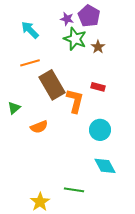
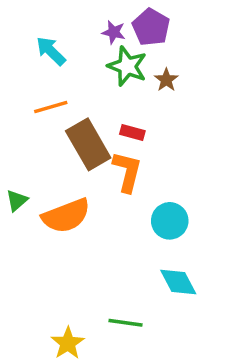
red rectangle: (98, 87) -> (132, 133), moved
green triangle: (14, 108) -> (17, 200), moved
orange semicircle: (39, 127) -> (66, 216), size x1.6

